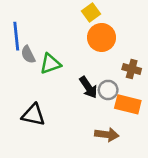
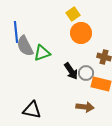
gray semicircle: (28, 55) -> (25, 46), size x1.5
black triangle: (33, 115) -> (32, 110), moved

